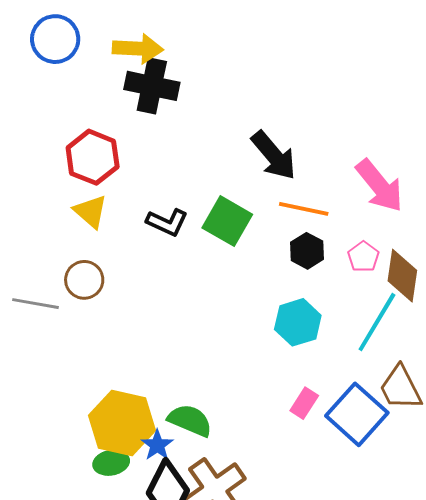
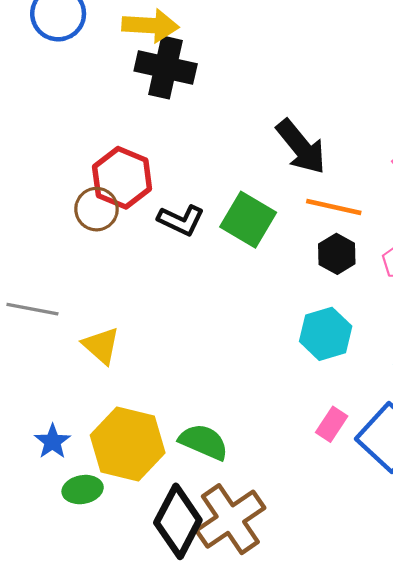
red hexagon: (93, 157) -> (122, 178), moved
yellow triangle: (91, 211) -> (101, 345), moved
brown circle: (84, 280) -> (97, 209), moved
blue star: (157, 445) -> (53, 442), moved
green ellipse: (111, 463) -> (83, 490), moved

